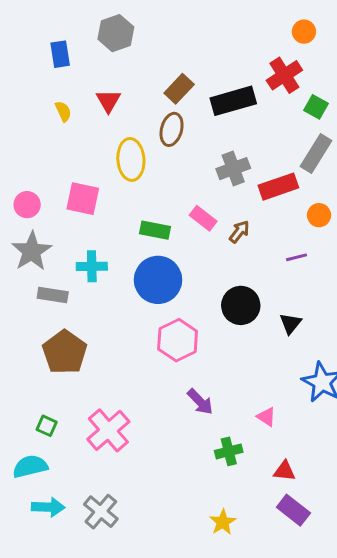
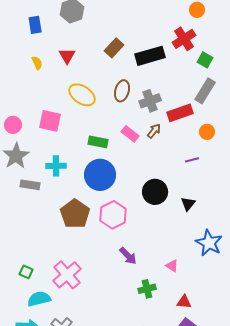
brown ellipse: (172, 129) -> (122, 91), moved
yellow ellipse: (131, 159) -> (82, 95), turned -52
brown arrow: (239, 232) -> (154, 131), moved
brown pentagon: (65, 352) -> (75, 214), moved
cyan semicircle: (30, 466) -> (39, 299), moved

